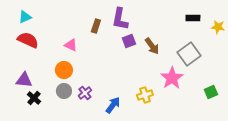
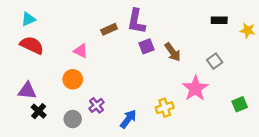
brown rectangle: (96, 26) -> (109, 29), turned 48
gray square: (189, 54) -> (215, 61), size x0.6
gray circle: (64, 91) -> (73, 119), moved

